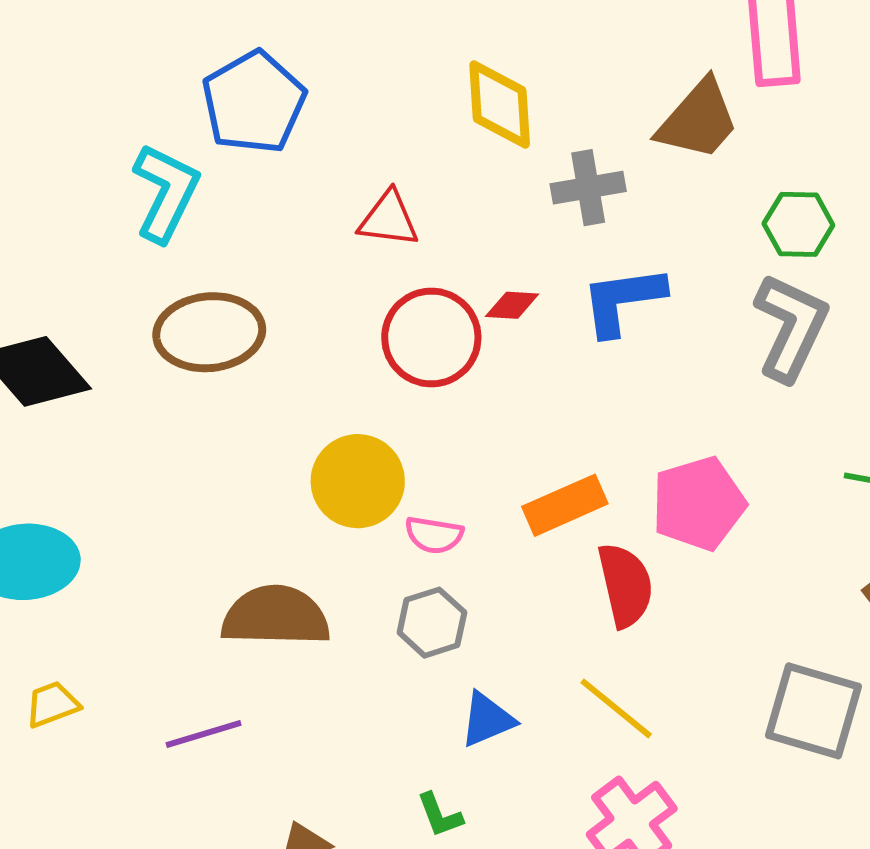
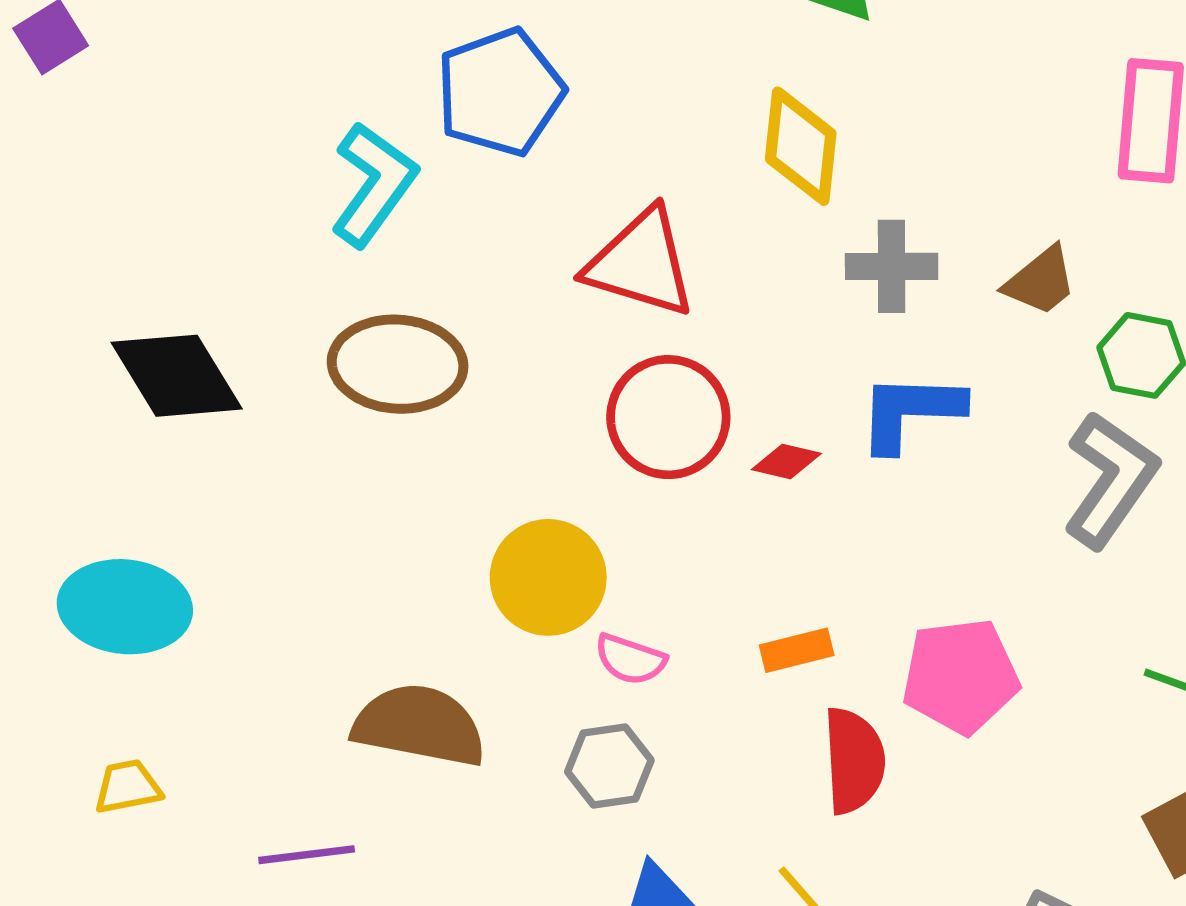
brown trapezoid: (698, 120) -> (1041, 281), moved, size x0.7
red triangle: (389, 219) -> (641, 263), size x1.5
red diamond: (512, 305) -> (786, 462), moved
orange rectangle: (565, 505) -> (797, 650), size x0.7

